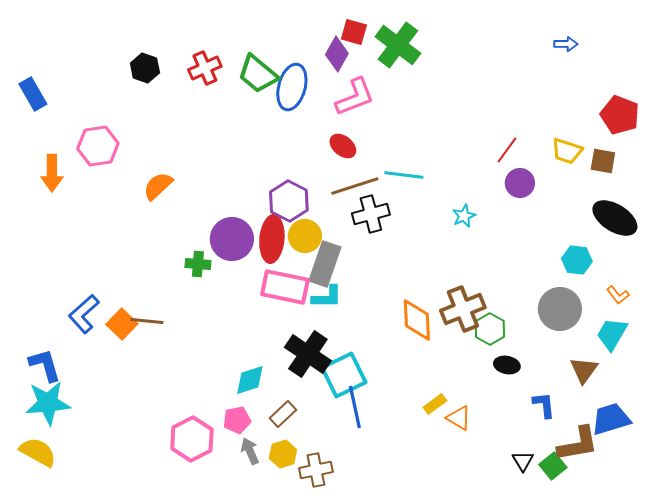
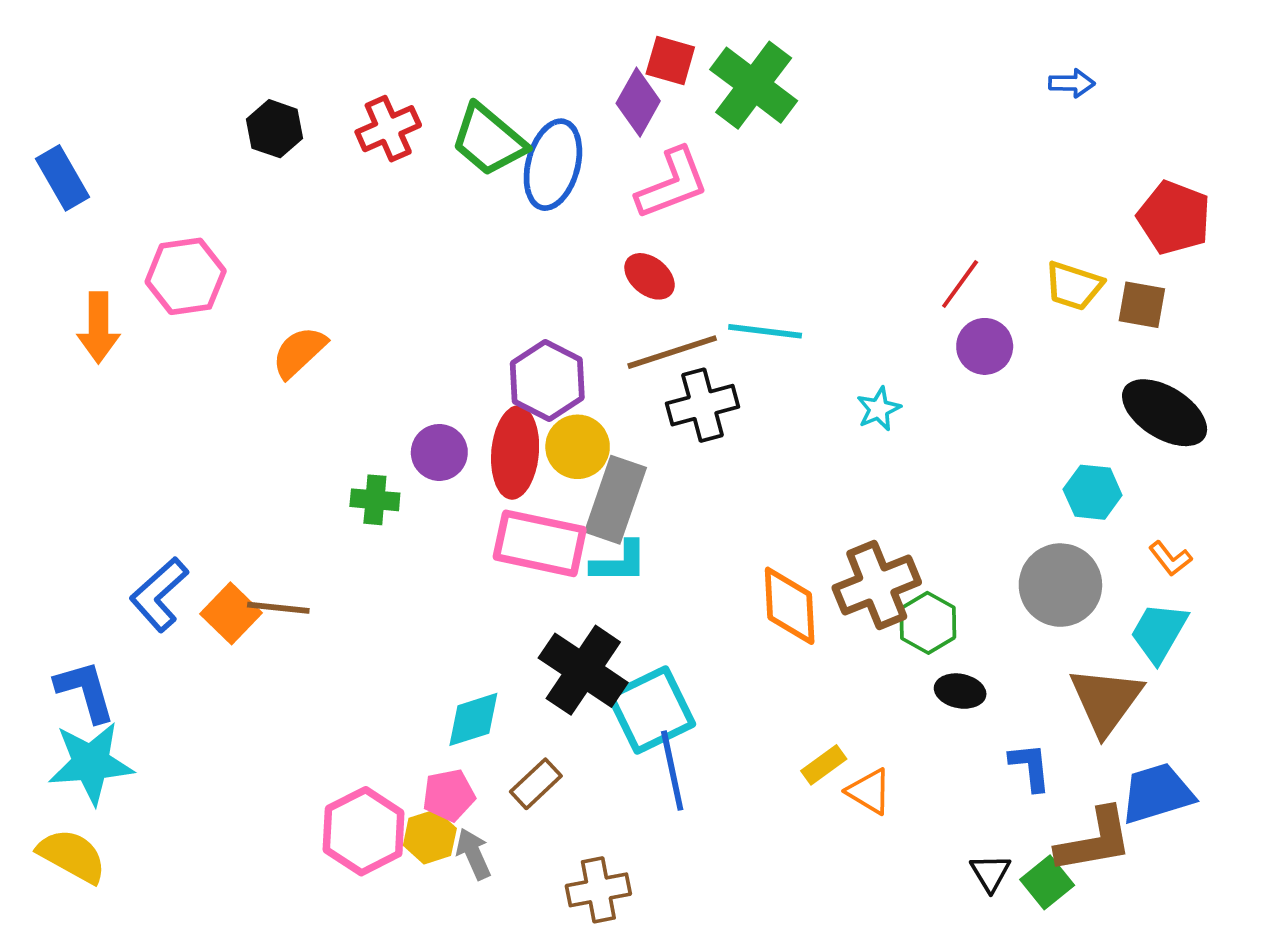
purple circle: (232, 239) -> (439, 452), size x0.7
brown triangle: (584, 370) -> (1106, 701), size x1.4
yellow hexagon: (283, 454) -> (430, 837), moved

